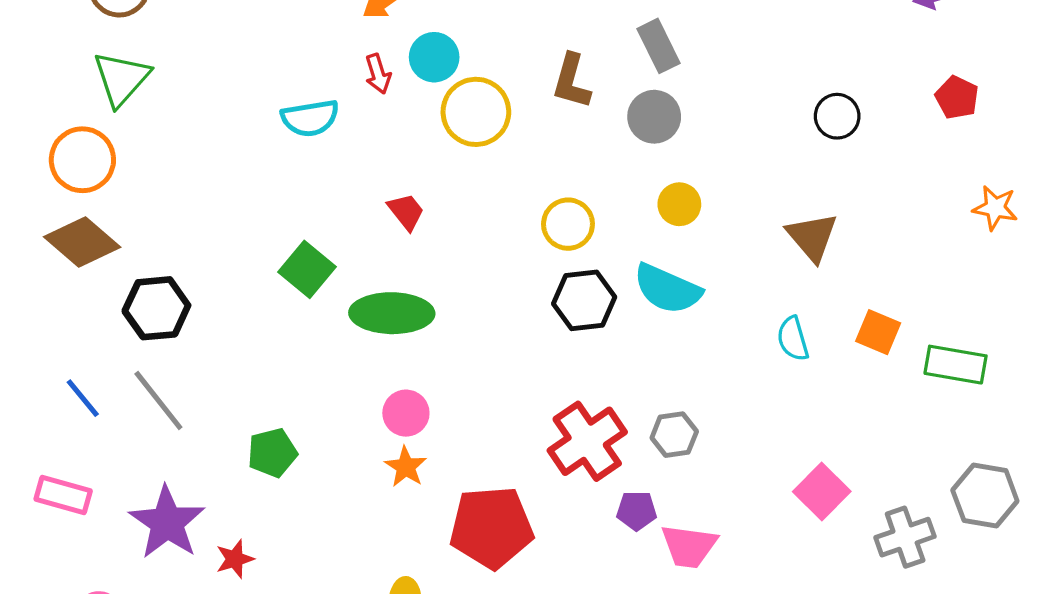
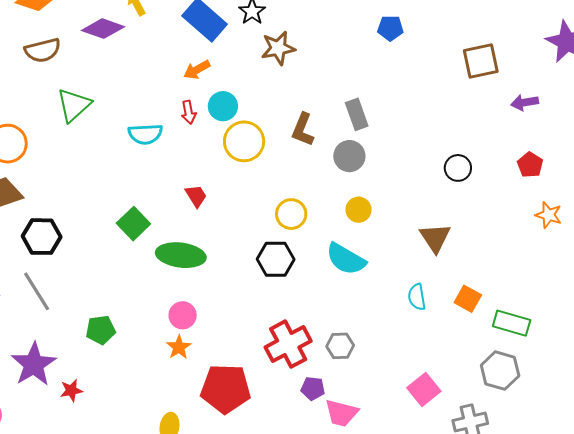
green triangle: (121, 79) -> (74, 105), moved
orange star: (995, 208) -> (549, 215), moved
black hexagon: (584, 300) -> (276, 259), moved
gray hexagon: (985, 496) -> (500, 371), moved

